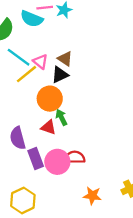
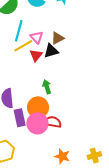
cyan line: (19, 57) -> (19, 31), turned 60
brown triangle: (65, 59) -> (58, 38), turned 48
orange circle: (50, 99) -> (38, 107), moved
red triangle: (48, 127) -> (36, 55), moved, turned 40

